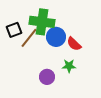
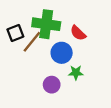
blue circle: (56, 37) -> (62, 53), moved
red semicircle: (74, 44) -> (78, 33), moved

